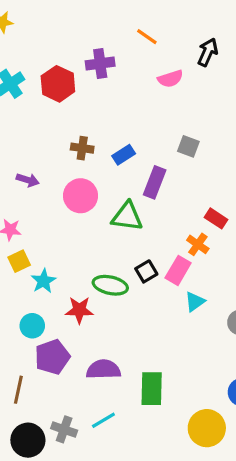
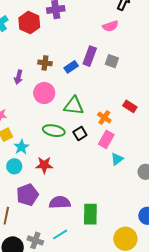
pink semicircle: (170, 79) -> (110, 26), moved
purple arrow: (28, 180) -> (19, 77), moved, turned 88
purple rectangle: (155, 182) -> (90, 56), moved
orange cross: (198, 244) -> (104, 117), moved
black square: (146, 271) -> (80, 134), moved
green ellipse: (110, 285) -> (54, 131), moved
cyan circle: (32, 326) -> (14, 166), moved

